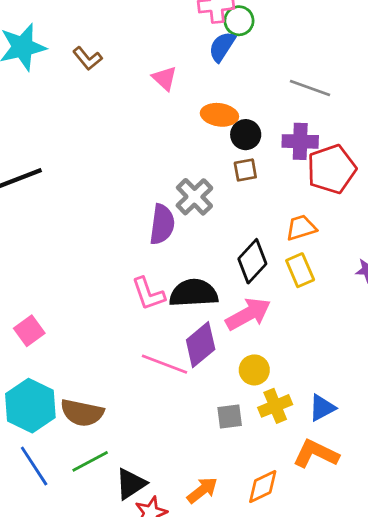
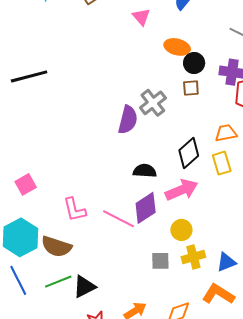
black semicircle: (194, 293) -> (145, 171), size x0.7
pink L-shape: (148, 294) -> (75, 210), moved
black triangle: (131, 484) -> (84, 287), moved

